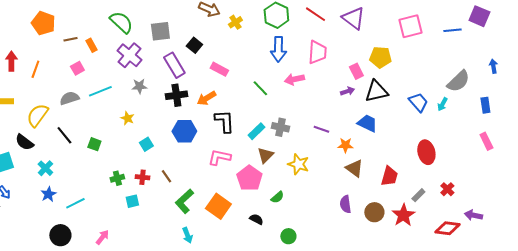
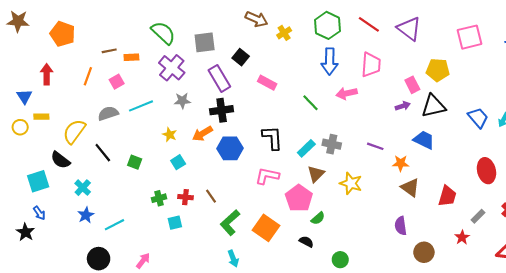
orange pentagon: (43, 23) -> (63, 34), moved
orange rectangle: (91, 45) -> (131, 57), turned -64
orange line: (35, 69) -> (88, 76), moved
orange arrow: (206, 98) -> (202, 134), moved
cyan square: (146, 144) -> (178, 162), moved
green semicircle: (277, 197) -> (318, 218), moved
brown circle: (374, 212) -> (424, 252), moved
red star: (403, 215) -> (462, 237), size x0.6

